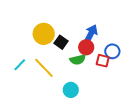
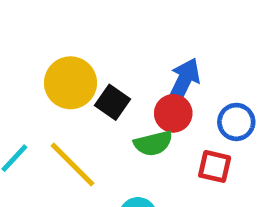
red square: (103, 61) -> (215, 166), moved

